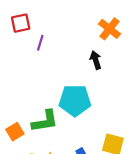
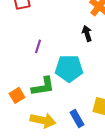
purple line: (40, 43) -> (38, 46), moved

